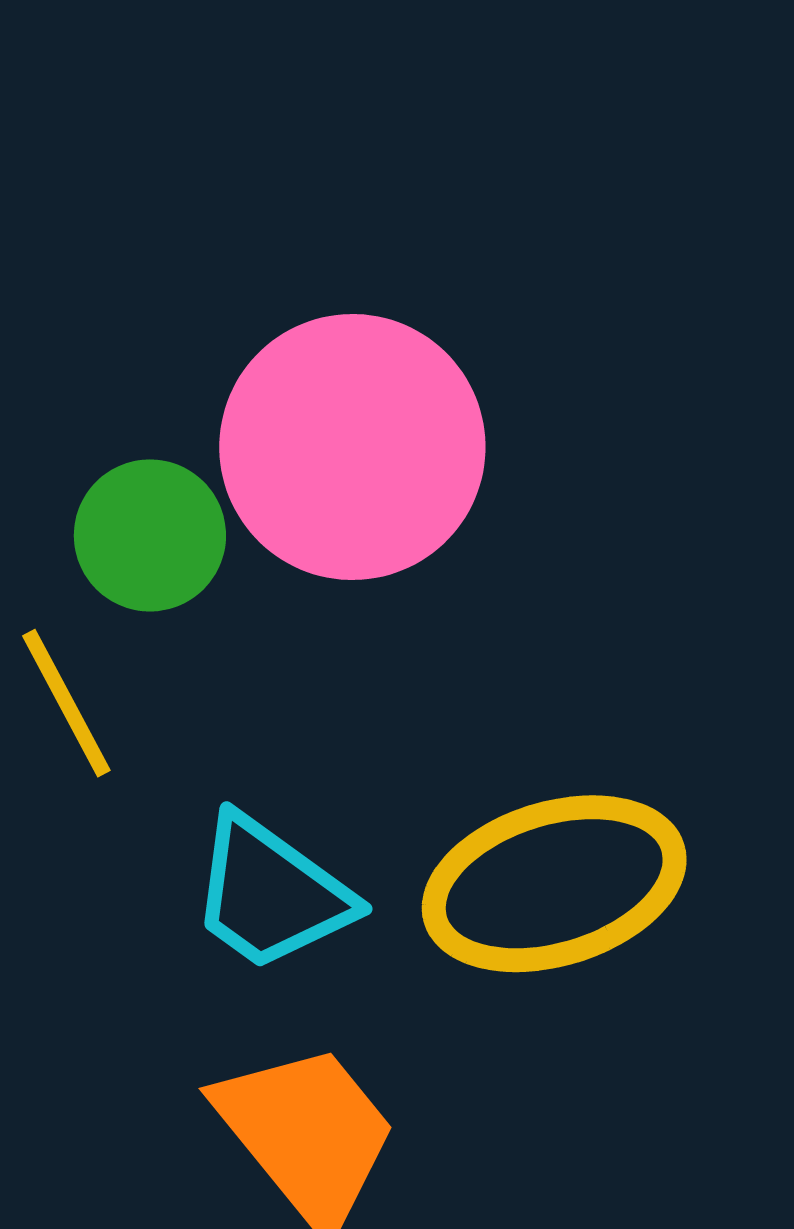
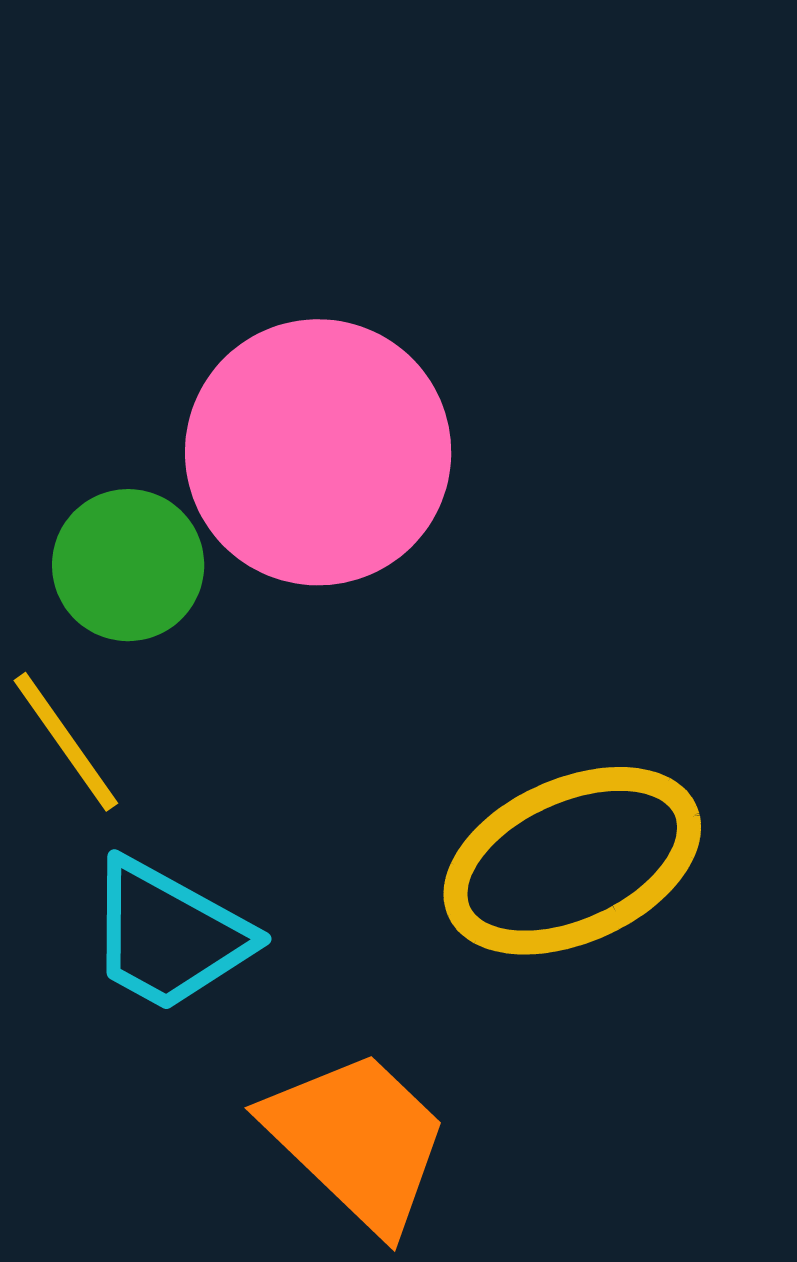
cyan trapezoid: (271, 893) -> (169, 935), moved

